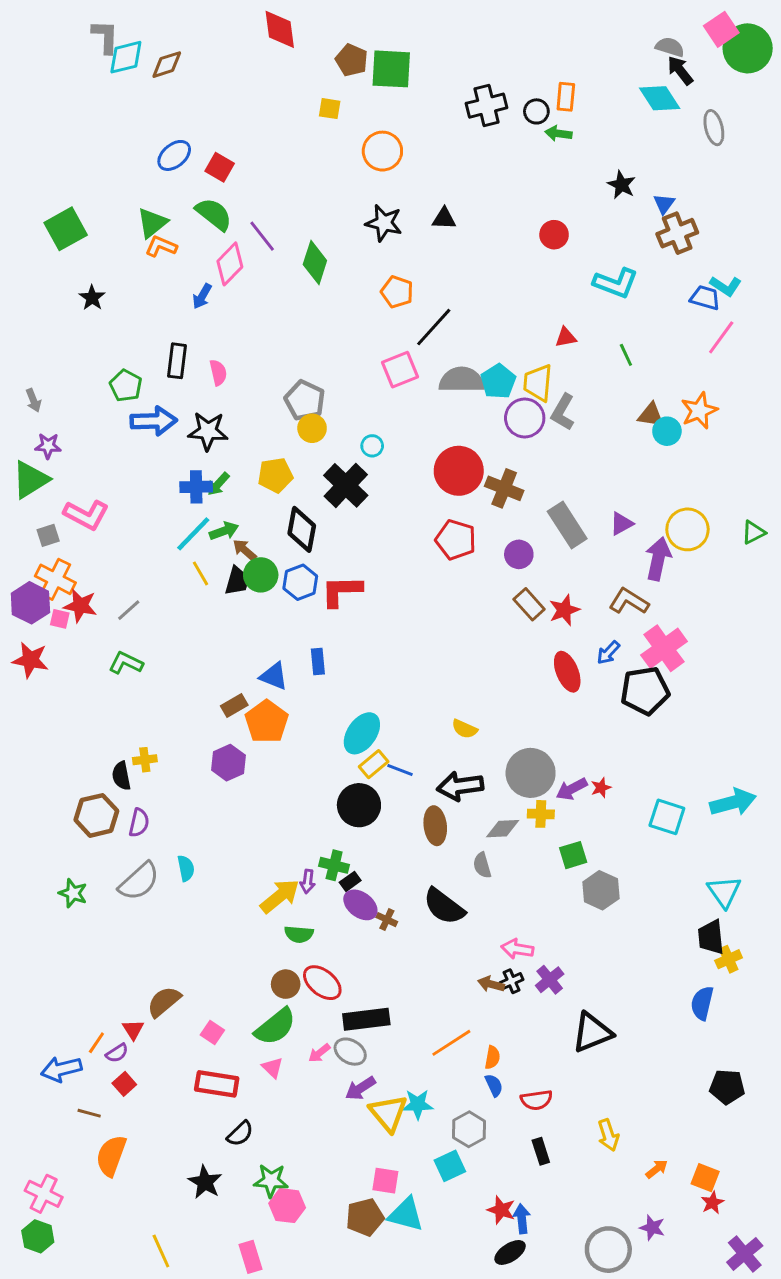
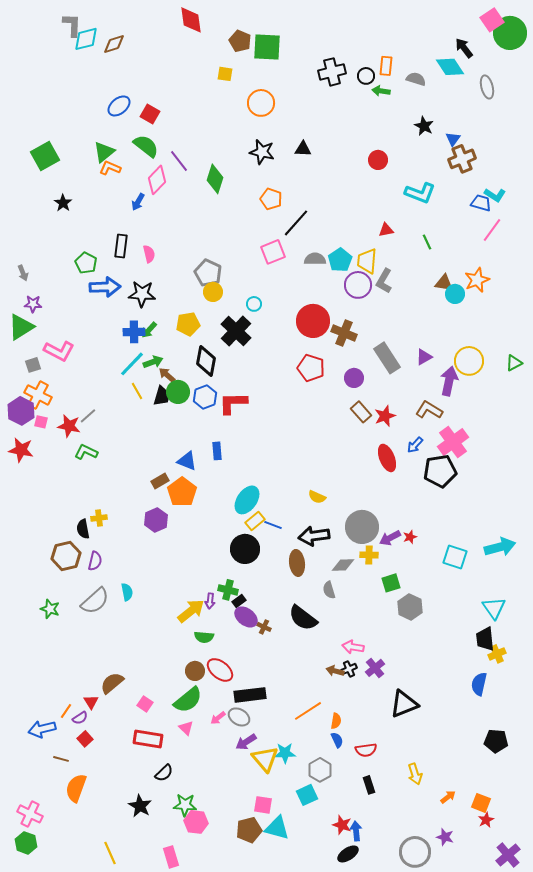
gray semicircle: (670, 47) -> (416, 79), moved
gray semicircle: (462, 380) -> (315, 259), size x0.7
red star: (80, 606) -> (69, 426), moved

